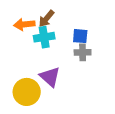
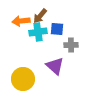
blue square: (80, 36) -> (57, 29), moved
purple triangle: (50, 77) -> (55, 66), moved

